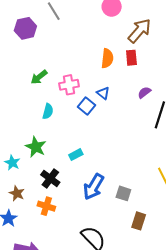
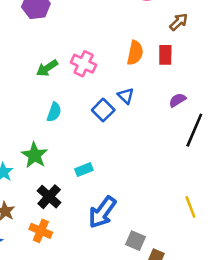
brown arrow: (139, 31) -> (179, 22), size x0.6
pink cross: (69, 85) -> (84, 64), moved, turned 30
gray square: (123, 193) -> (135, 241), moved

